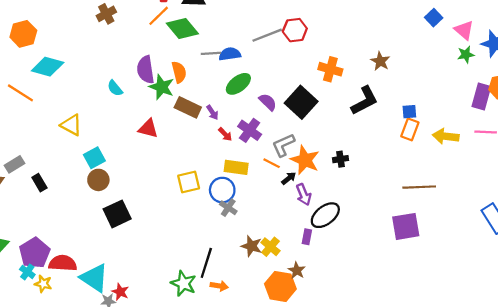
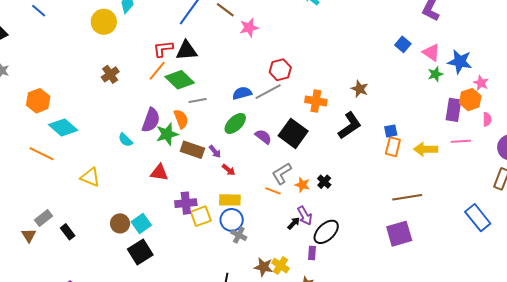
gray line: (267, 35) -> (268, 92), moved
gray line: (211, 53) -> (198, 100), moved
blue semicircle: (230, 54) -> (242, 93), moved
cyan diamond: (48, 67) -> (63, 127), turned 32
purple semicircle: (146, 70) -> (151, 120), turned -145
green star: (162, 87) -> (167, 134), turned -30
purple cross: (250, 130) -> (186, 203), moved, turned -35
cyan square: (94, 158) -> (141, 224), moved
black cross: (341, 159) -> (324, 182), moved, turned -32
orange star: (305, 160) -> (302, 185), size x0.6
yellow rectangle: (236, 167) -> (230, 200), moved
black arrow: (289, 178) -> (294, 223), moved

